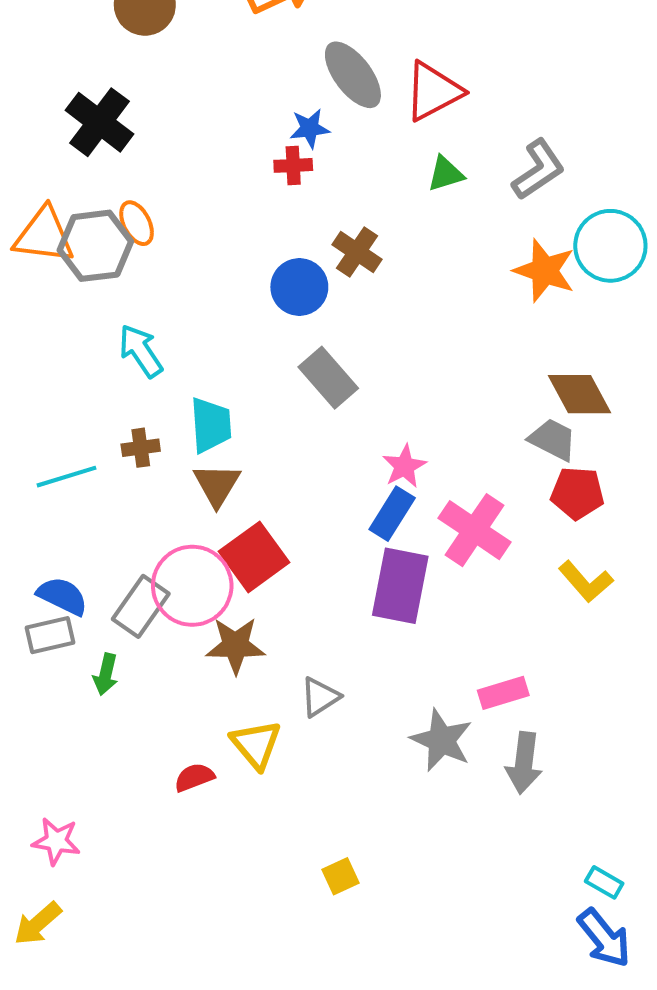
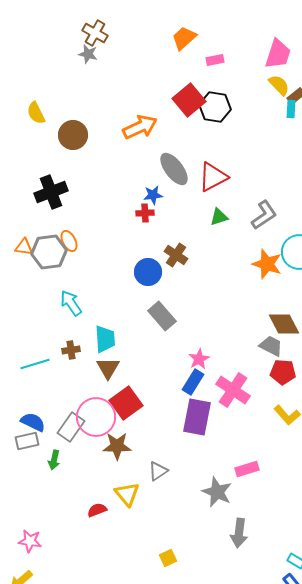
black cross: (99, 122) -> (51, 192), turned 32
orange triangle: (44, 235) -> (24, 247), size x0.6
gray arrow: (524, 763) -> (239, 533), moved

